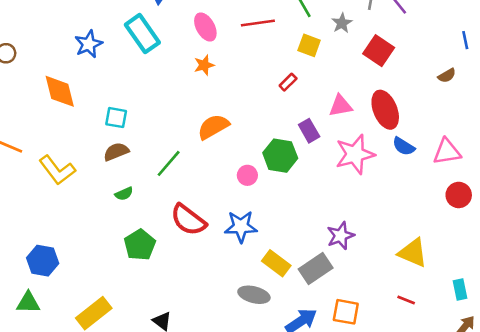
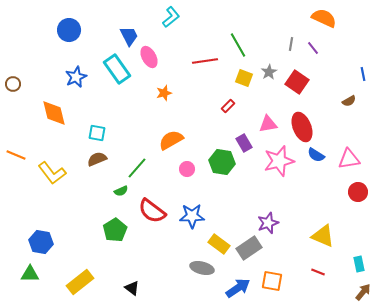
gray star: (342, 23) -> (269, 72), moved
pink ellipse: (205, 27) -> (149, 57), moved
pink circle: (247, 175) -> (187, 169), moved
green semicircle: (124, 194) -> (121, 191), moved

